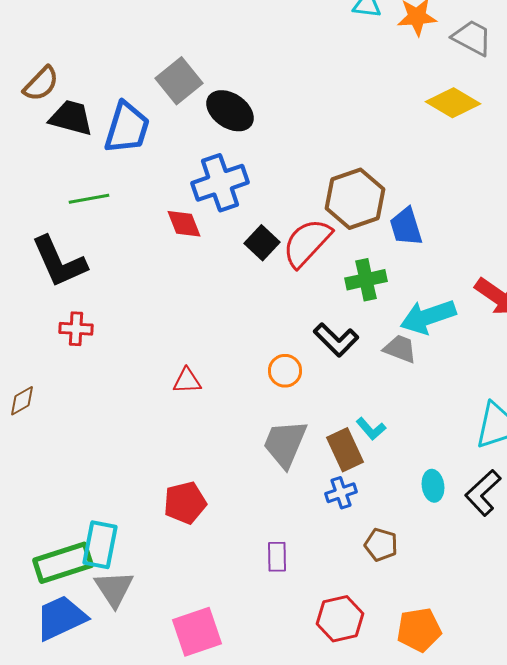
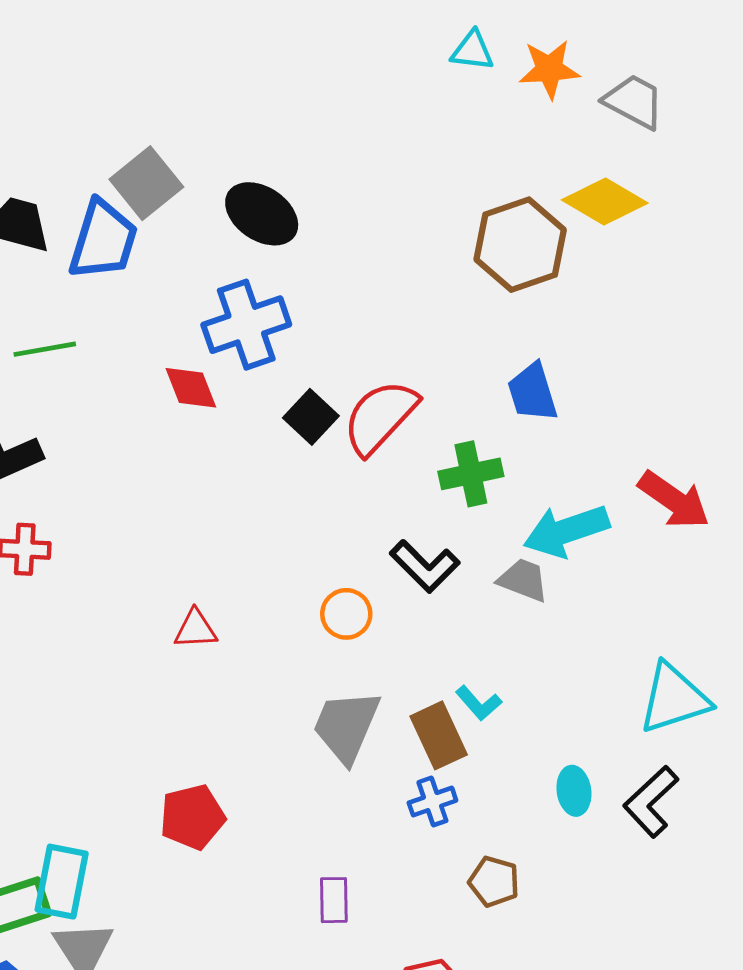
gray square: (179, 81) -> (146, 183), moved
brown hexagon: (355, 199) -> (520, 245), moved

